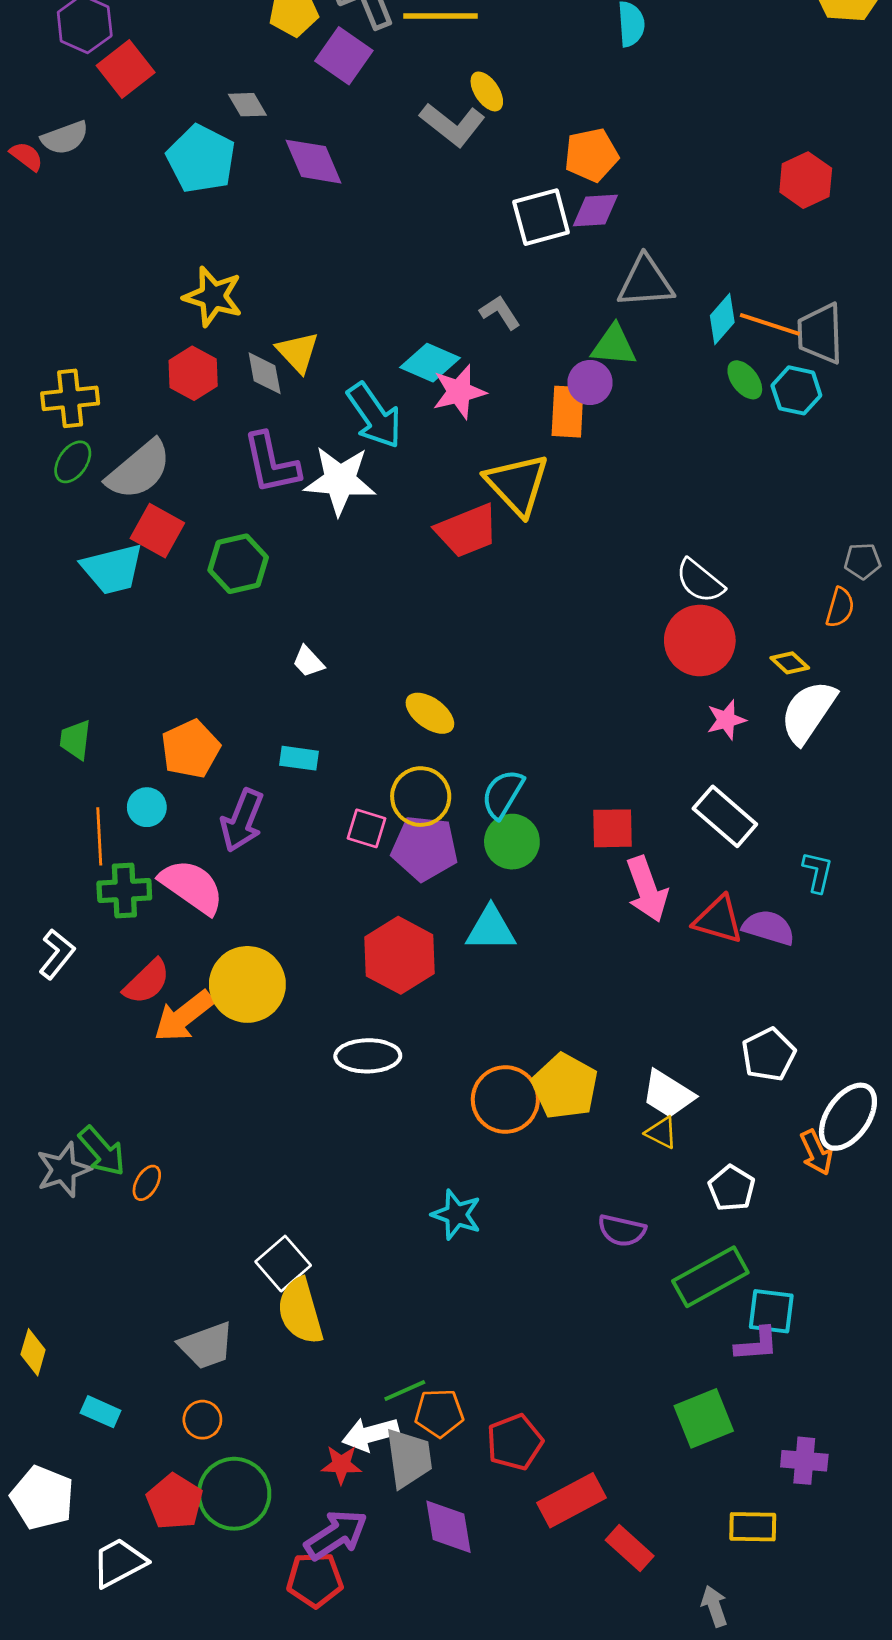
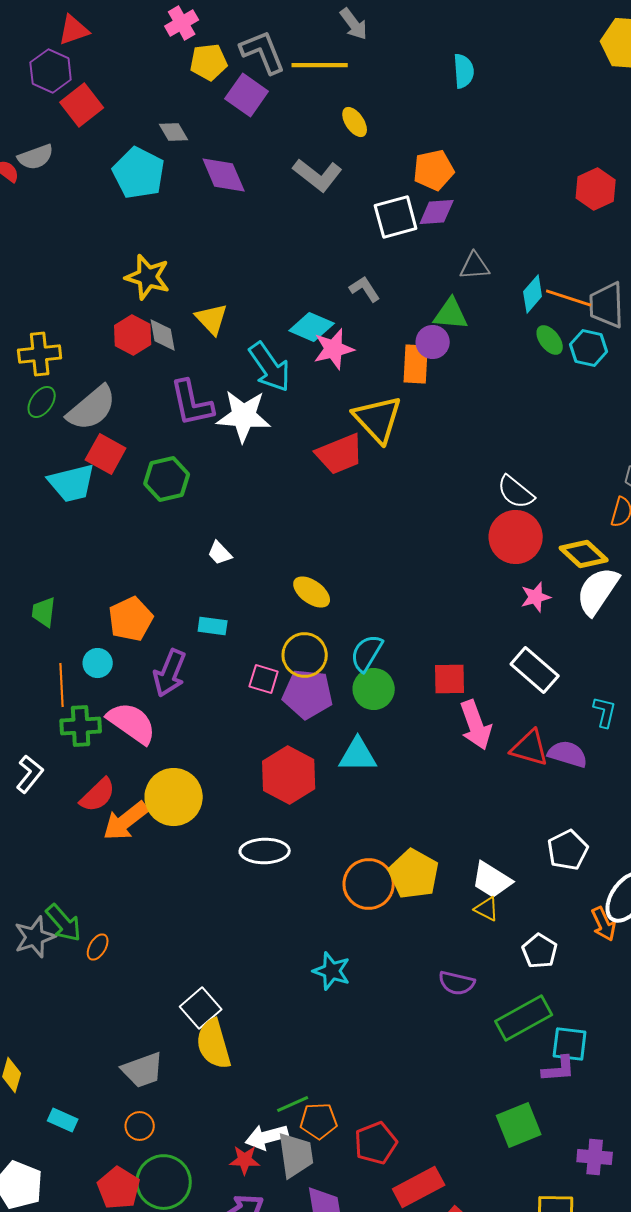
gray L-shape: (452, 125) -> (318, 175), moved
gray triangle: (646, 282) -> (475, 266), size x0.7
gray diamond: (265, 373) -> (163, 335), moved
yellow diamond: (790, 663) -> (584, 554), size x1.6

